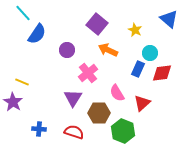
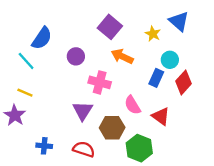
cyan line: (23, 13) -> (26, 61), moved
blue triangle: (169, 19) -> (179, 21), moved
pink cross: (88, 73) -> (100, 82), turned -36
red diamond: (162, 73) -> (183, 82), turned -40
red triangle: (142, 103) -> (161, 116), turned -42

